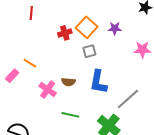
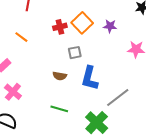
gray square: (89, 51) -> (75, 53), moved
orange line: (30, 63) -> (21, 37), moved
pink cross: (48, 90) -> (13, 92), moved

